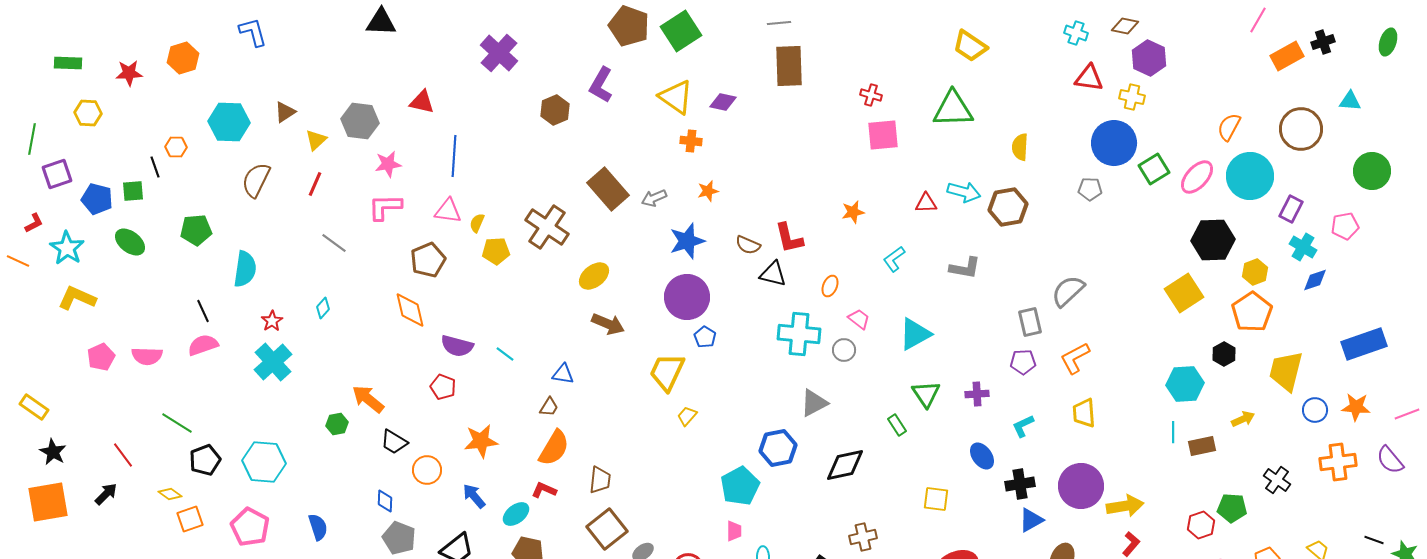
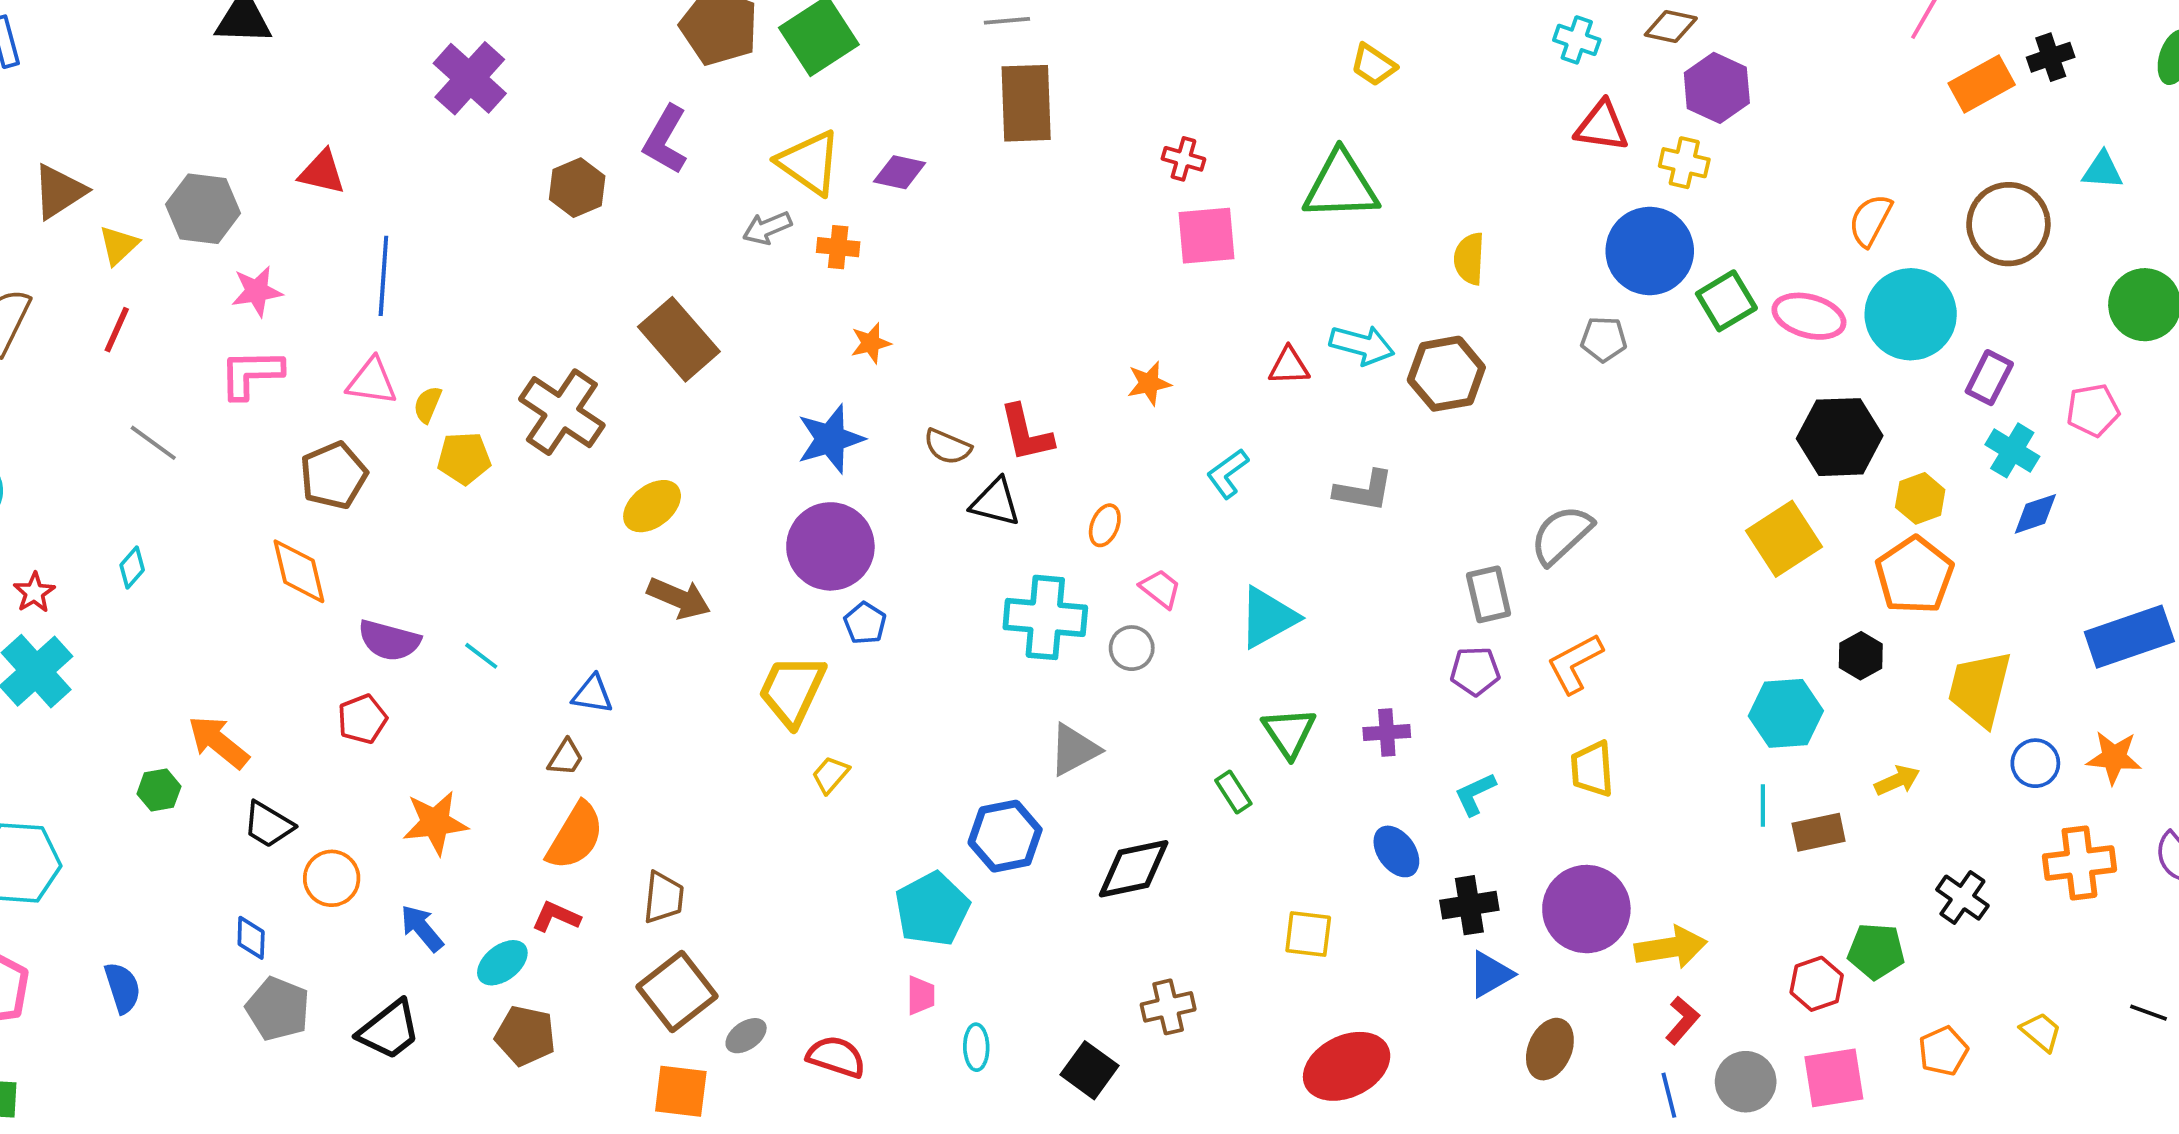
yellow trapezoid: (970, 46) -> (1373, 65), size x0.7
brown triangle: (285, 112) -> (59, 191), size x1.4
pink ellipse: (1197, 177) -> (1809, 316), turned 63
gray arrow: (654, 198) -> (767, 228), moved
red pentagon: (443, 387) -> (362, 719), turned 30

